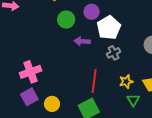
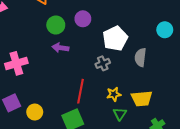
white pentagon: (109, 28) -> (115, 39), moved
purple arrow: (82, 41) -> (60, 48), moved
pink cross: (31, 72) -> (16, 63), moved

